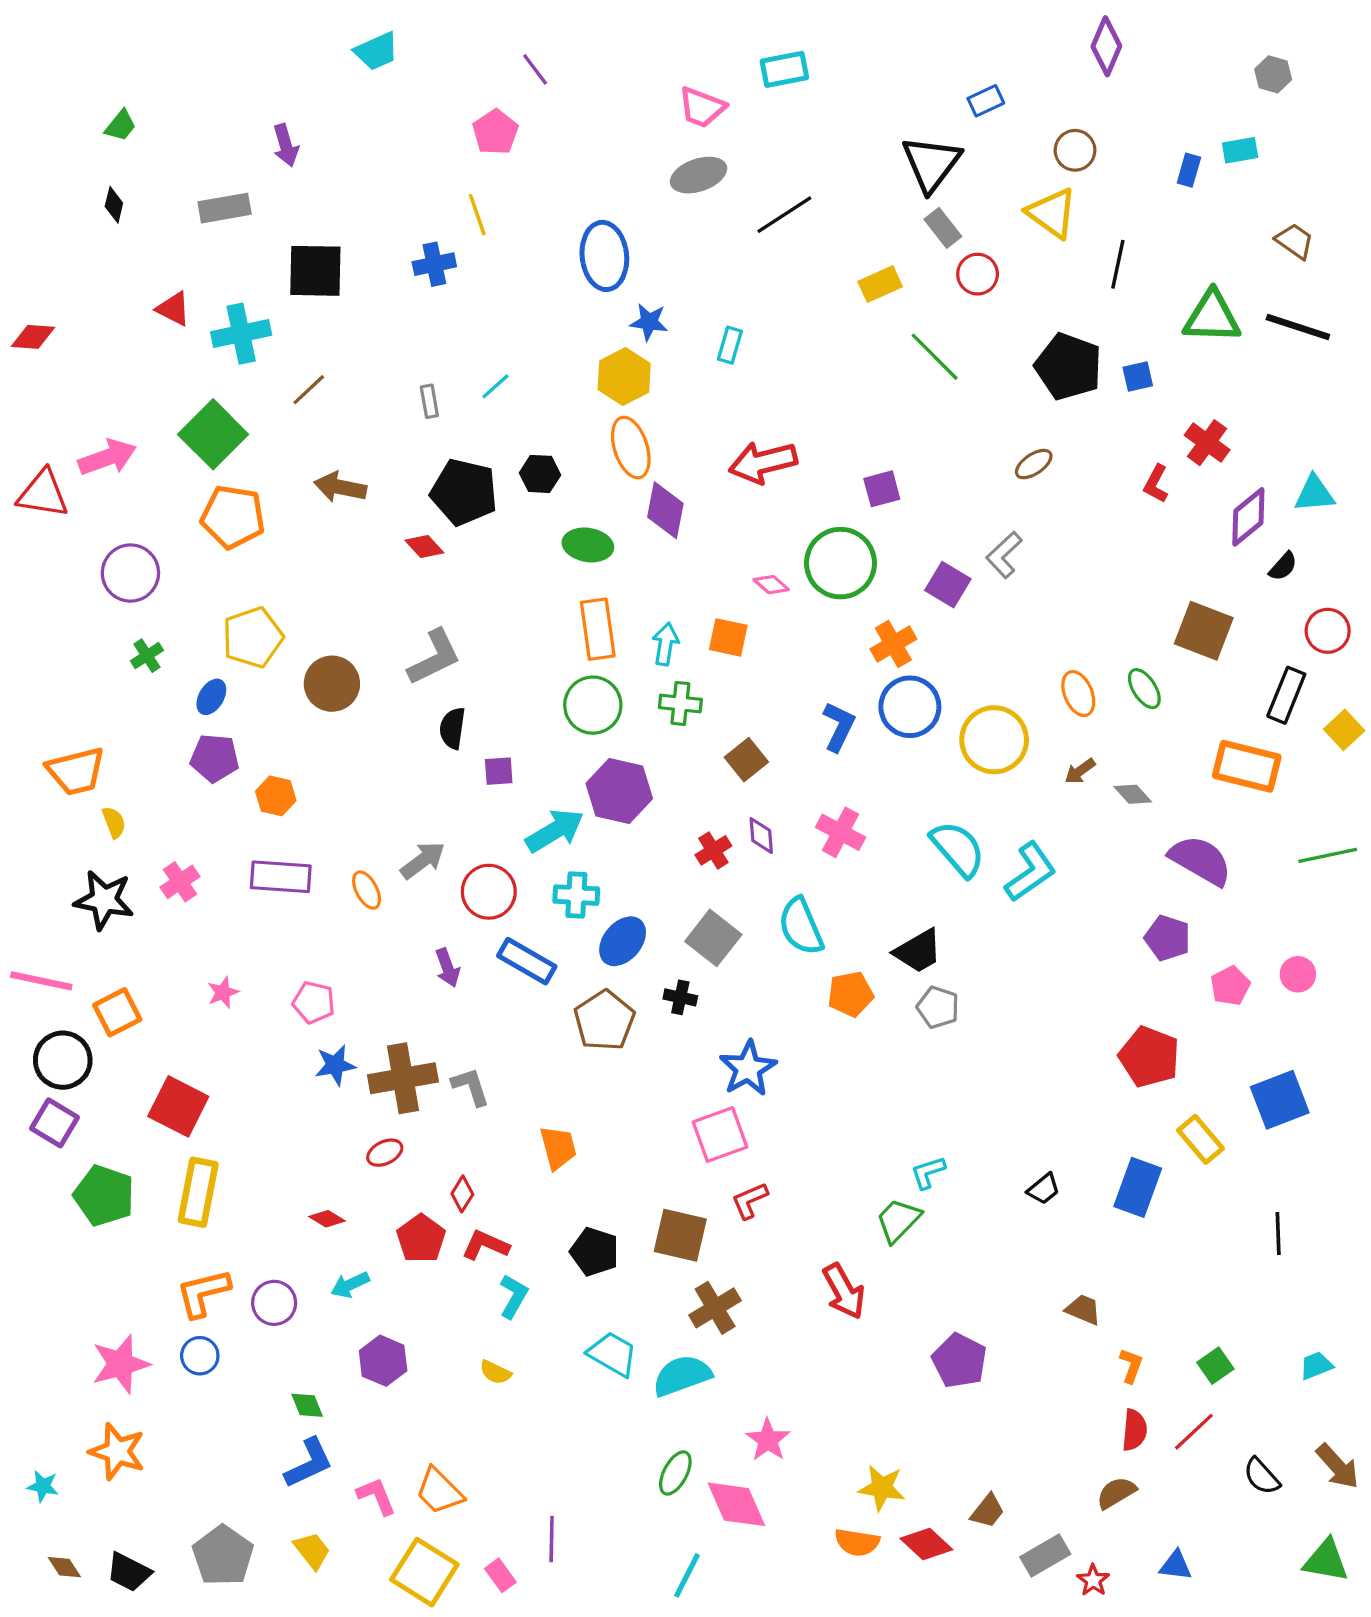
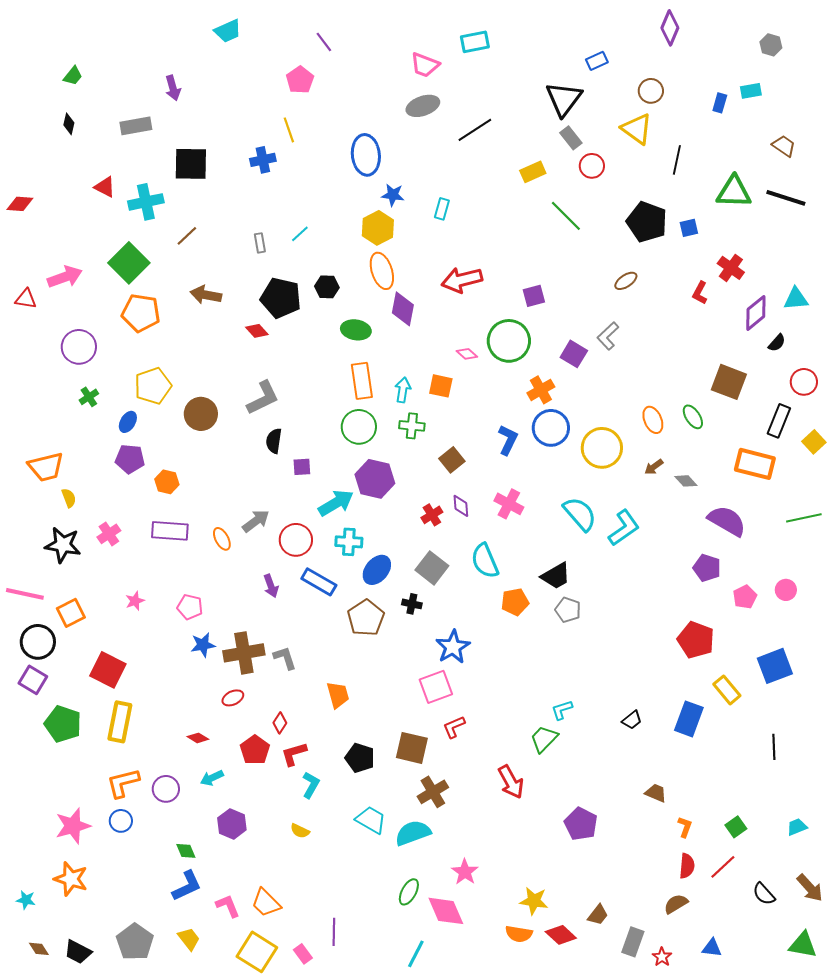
red triangle: (43, 494) -> (26, 299), size x0.7
red L-shape: (485, 1245) -> (294, 754), turned -40
gray rectangle: (1045, 1556) -> (633, 942), turned -40

